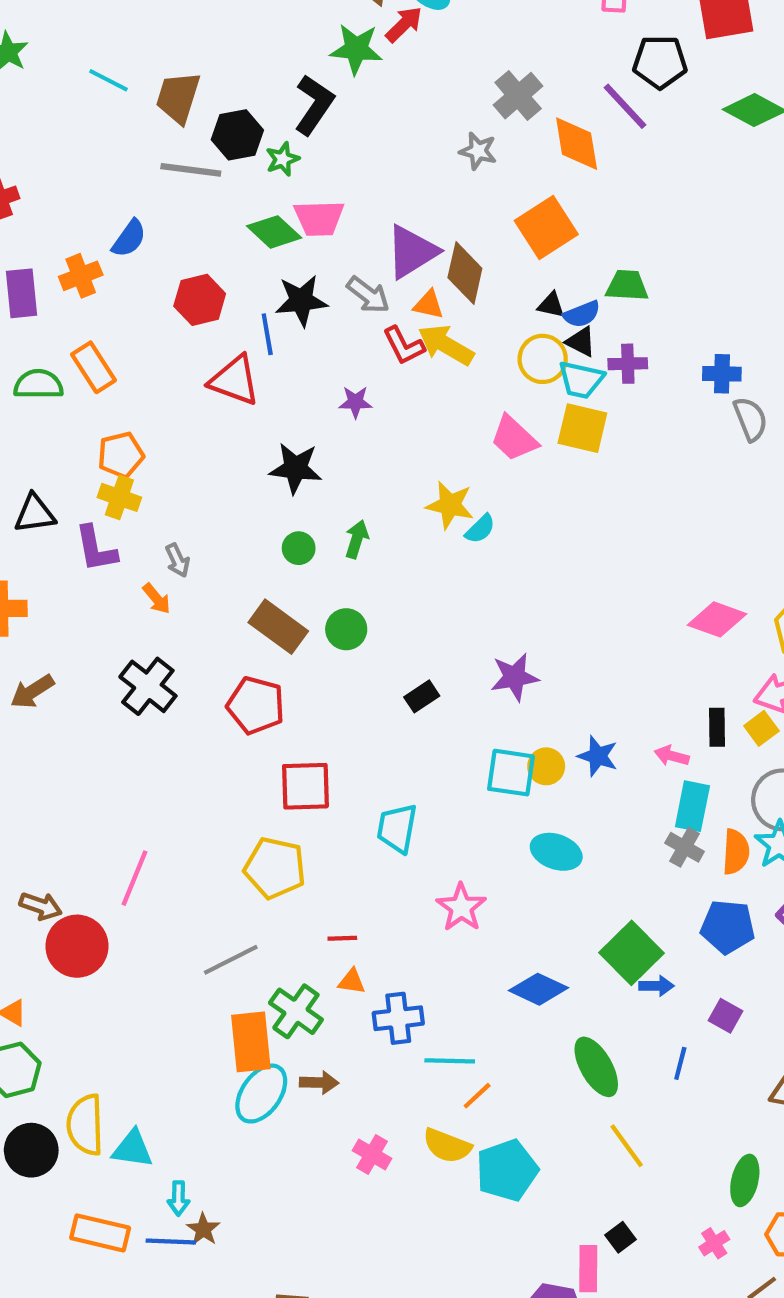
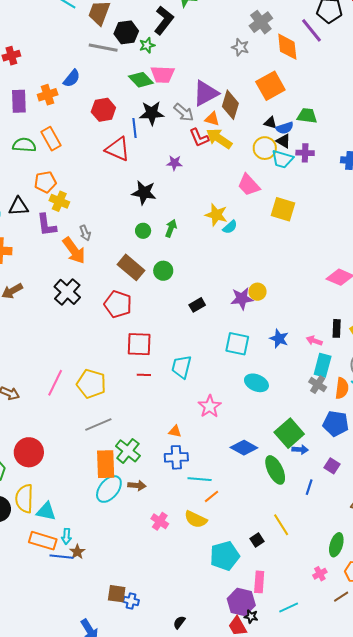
yellow square: (582, 428) -> (283, 209), moved
orange pentagon: (121, 455) -> (45, 182), moved
orange arrow: (157, 599) -> (74, 251), size x1.8
yellow circle: (546, 766) -> (258, 292), moved
yellow pentagon: (275, 868) -> (91, 384), moved
red line: (342, 938) -> (144, 375), moved
red circle: (77, 946) -> (29, 452), moved
orange triangle: (352, 982) -> (175, 431), moved
green ellipse: (596, 1067) -> (275, 470), moved
cyan pentagon: (507, 1170) -> (225, 556), moved
orange rectangle: (100, 1233) -> (43, 541), moved
black square: (620, 1237) -> (257, 540), moved

